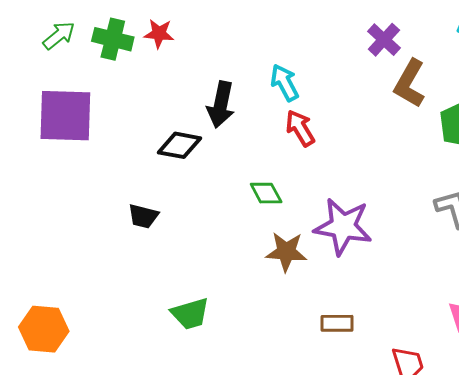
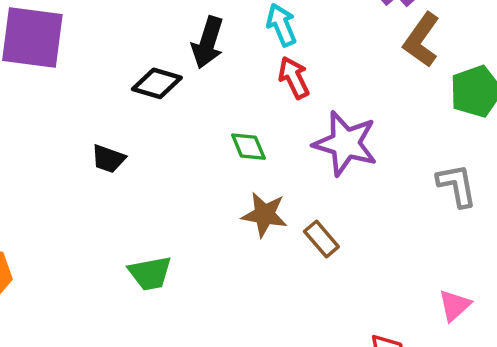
purple star: (343, 226) -> (345, 143), moved
brown rectangle: (337, 323) -> (321, 239), moved, turned 44

